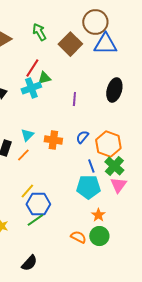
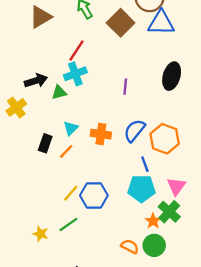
green triangle: (44, 78) -> (59, 92), moved
blue semicircle: (82, 137) -> (134, 131), size x1.5
green cross: (114, 166) -> (169, 212), moved
blue hexagon: (38, 204) -> (94, 195), moved
green line: (35, 220) -> (68, 224), moved

